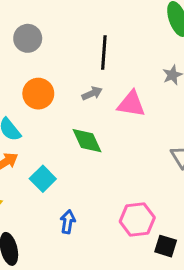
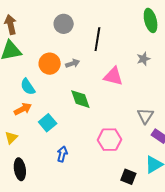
gray circle: (28, 38) -> (64, 24), moved
gray arrow: (92, 93) -> (73, 63), moved
pink hexagon: (137, 219) -> (109, 140), moved

